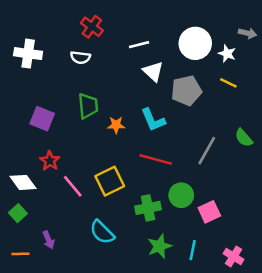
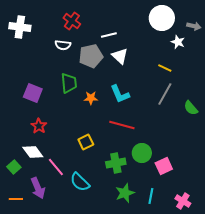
white circle: (195, 43) -> (162, 18), moved
white cross: (28, 54) -> (20, 27), moved
yellow line: (228, 83) -> (165, 68), moved
gray pentagon: (186, 91) -> (91, 56), moved
gray line: (207, 151) -> (165, 94), moved
yellow square: (110, 181) -> (86, 142), size x0.7
white diamond: (23, 182) -> (33, 152), moved
pink line: (73, 186) -> (56, 167), moved
purple arrow: (48, 240) -> (38, 188), size x1.5

